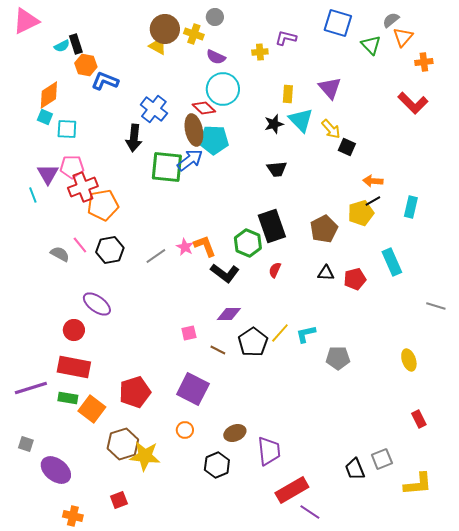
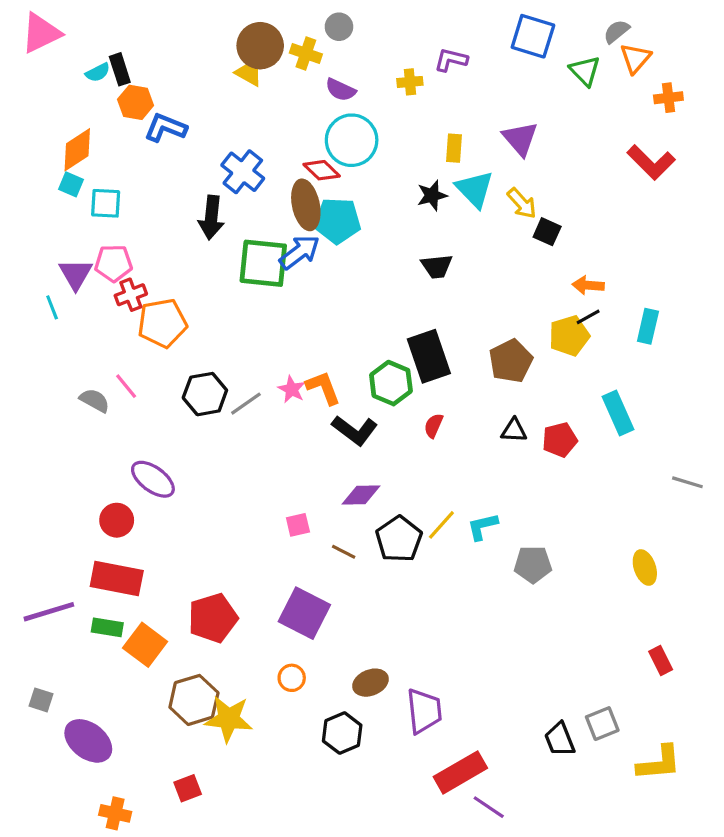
red cross: (83, 187) -> (131, 295), size x0.7
black hexagon: (110, 250) -> (205, 394), moved

